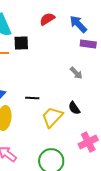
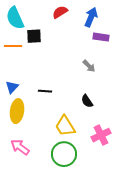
blue arrow: (78, 24) -> (91, 17), turned 66
yellow trapezoid: (52, 117) -> (65, 126), moved, turned -75

